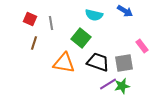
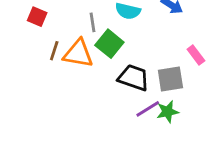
gray line: (51, 23) -> (92, 22), moved
brown line: (34, 43) -> (54, 51), moved
orange triangle: (64, 63) -> (78, 54), moved

